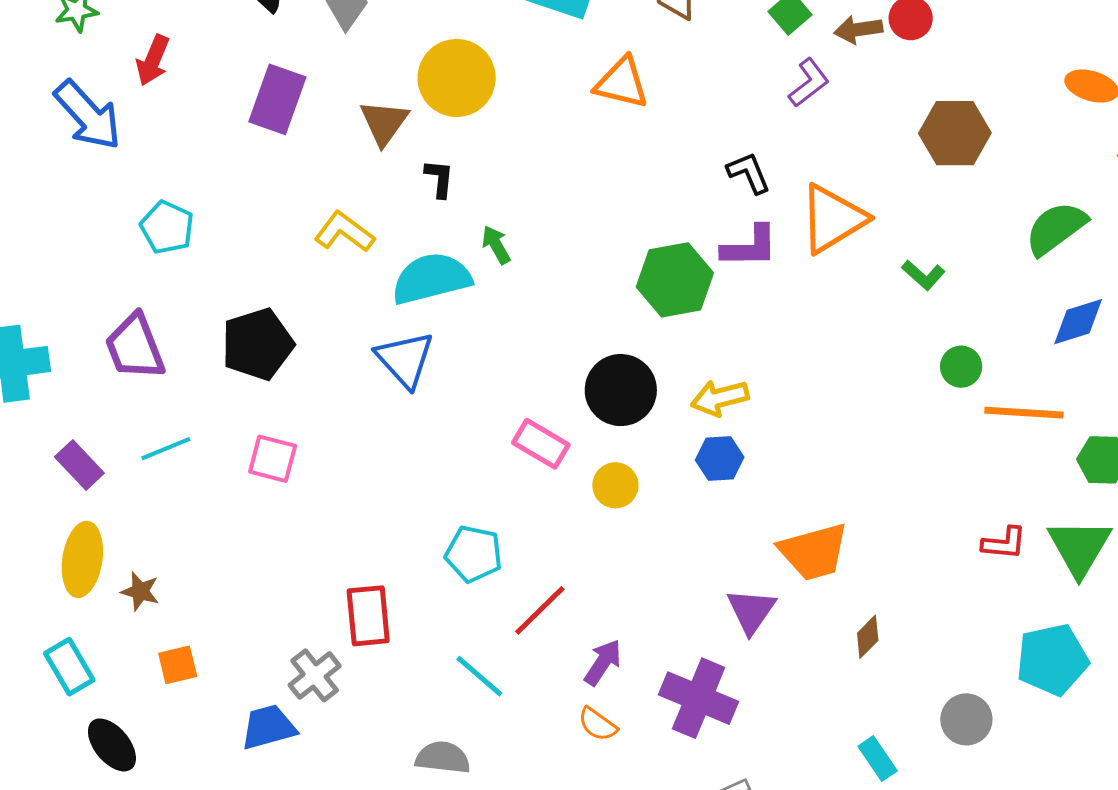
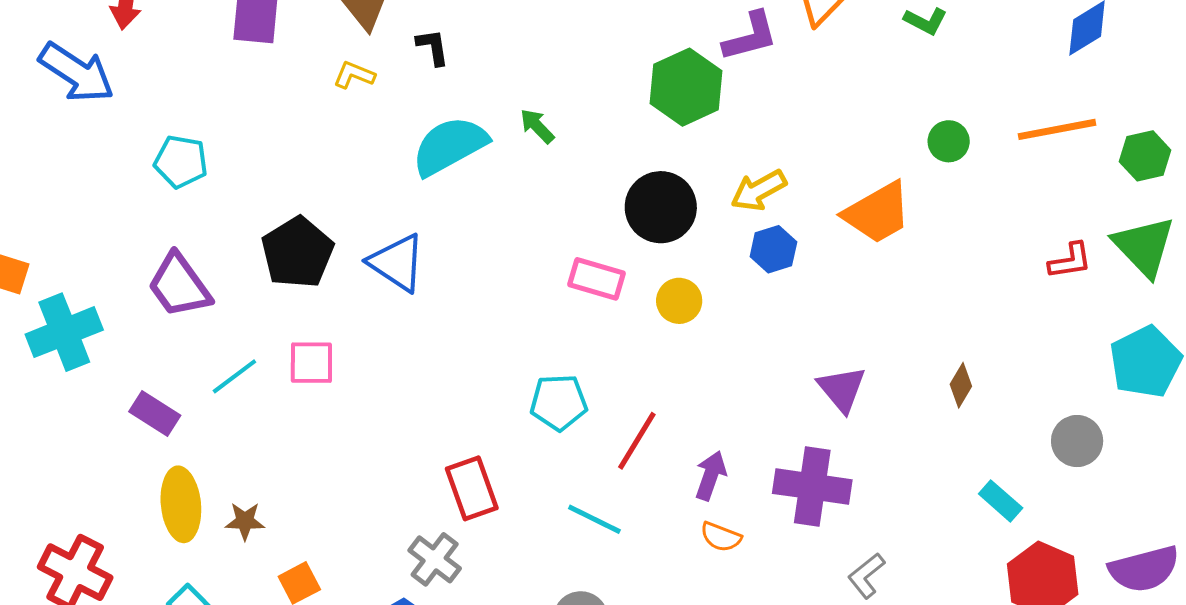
yellow L-shape: (344, 232) -> (354, 75), moved, size x0.7
green arrow: (496, 245) -> (537, 126), moved
blue triangle: (405, 359) -> (397, 263), moved
green circle: (961, 367) -> (949, 141), moved
pink square: (273, 459) -> (311, 363), moved
orange trapezoid: (814, 552) -> (877, 213), moved

